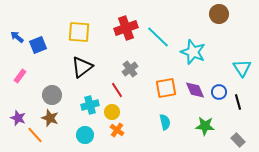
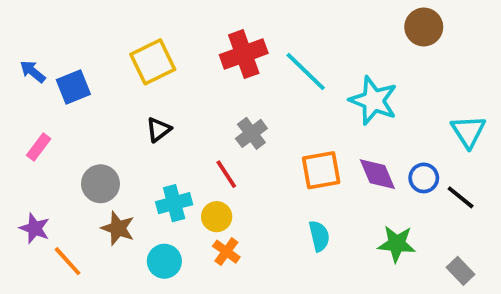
yellow square: (79, 32) -> (153, 62), turned -30
black triangle: (82, 67) -> (159, 130), size x0.6
black line: (238, 102) -> (461, 197), turned -35
brown star: (50, 118) -> (118, 228), moved

